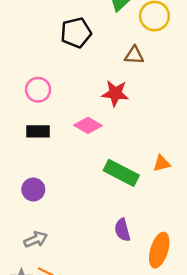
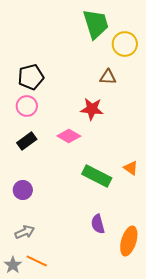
black pentagon: (76, 33) -> (31, 77), moved
black rectangle: (38, 131) -> (27, 141), turned -36
orange triangle: (162, 163) -> (131, 168), turned 49

